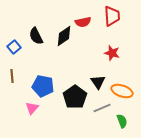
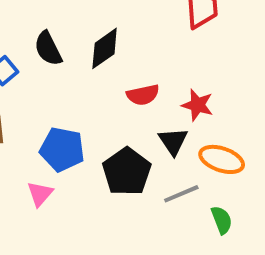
red semicircle: (83, 22) -> (143, 95), moved
red star: (112, 53) -> (197, 105), moved

